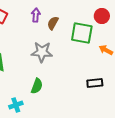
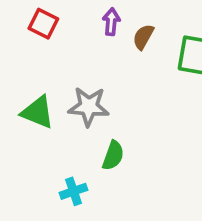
gray star: (42, 52) -> (89, 107), moved

